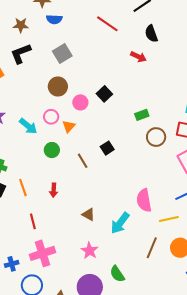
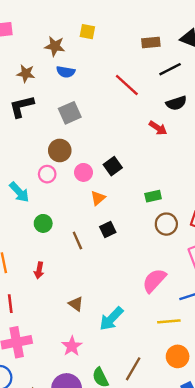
black semicircle: (151, 34) -> (176, 103), turned -96
pink circle: (51, 117) -> (47, 174), moved
orange triangle: (69, 126) -> (98, 198), moved
pink semicircle: (144, 200) -> (154, 281), moved, turned 45
brown line: (152, 248) -> (133, 369), moved

